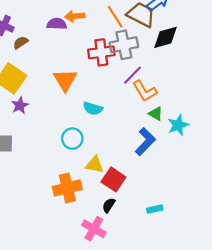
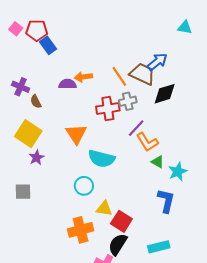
brown semicircle: (21, 43) -> (36, 102), turned -80
gray cross: (124, 45) -> (128, 101), size x0.7
cyan semicircle: (93, 108) -> (102, 159), size x1.5
blue L-shape: (145, 142) -> (166, 201), moved, turned -30
black semicircle: (109, 205) -> (118, 244), size x1.6
cyan rectangle: (155, 209) -> (159, 247), size x1.5

